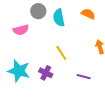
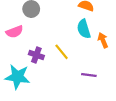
cyan semicircle: (59, 18) -> (84, 29), moved
purple cross: (46, 73) -> (36, 55), moved

